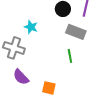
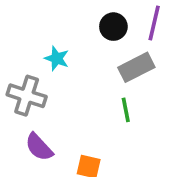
gray rectangle: (76, 32) -> (136, 67), turned -48

